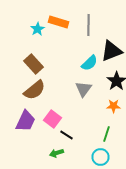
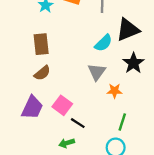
brown rectangle: (34, 64) -> (41, 44), turned 36
brown semicircle: (34, 90) -> (42, 73), size x0.7
orange star: (114, 106) -> (115, 91), moved

